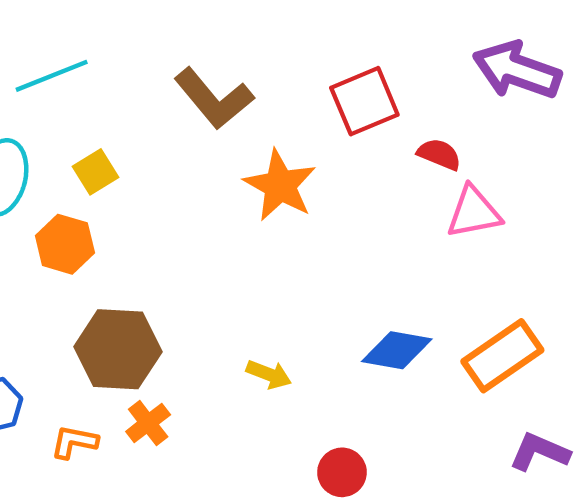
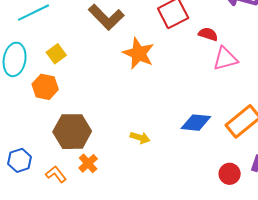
orange L-shape: (74, 442) -> (56, 174), turned 45
red circle: (342, 472) -> (230, 174), moved

